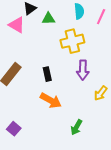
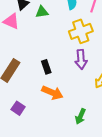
yellow cross: (72, 41) -> (81, 31), moved
purple square: (14, 129) -> (18, 108), moved

